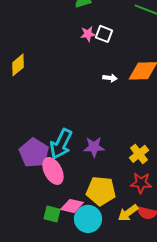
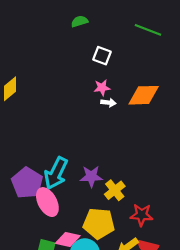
pink star: (88, 34) -> (102, 88), moved
yellow cross: (139, 154) -> (115, 190), moved

